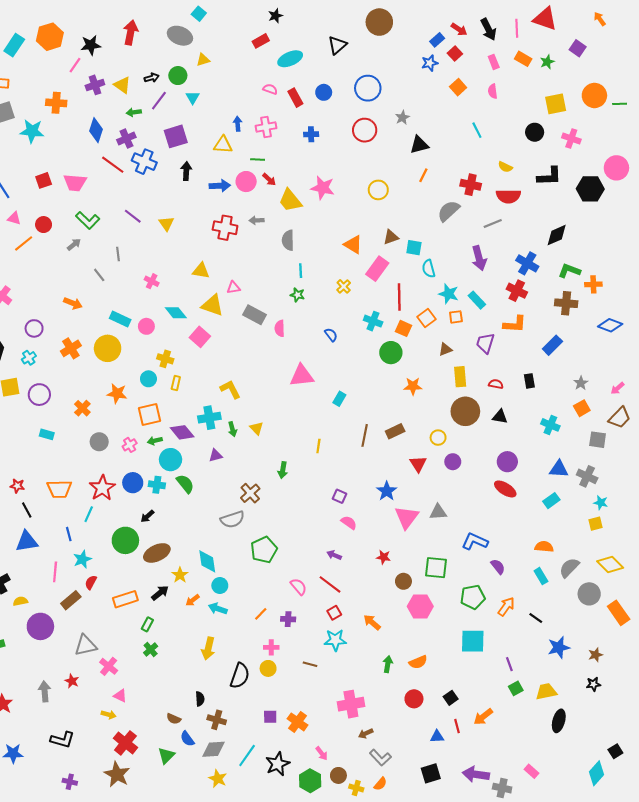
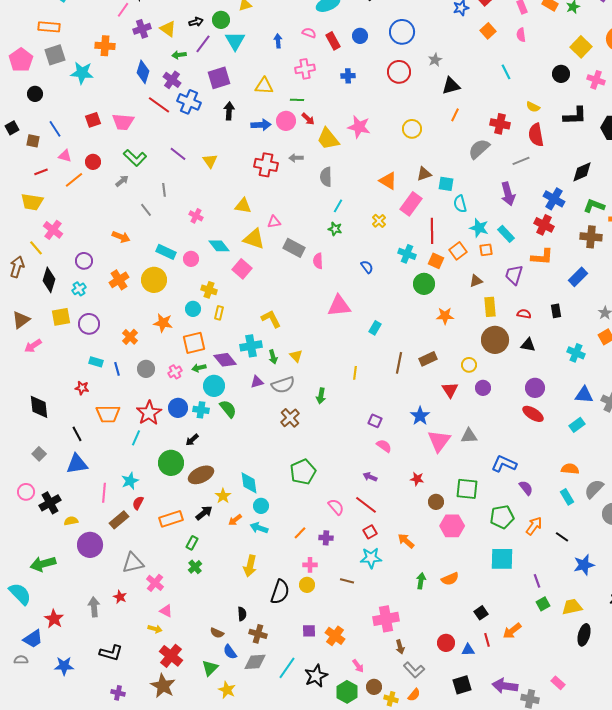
cyan triangle: (193, 98) -> (235, 41), size x1.5
yellow square: (556, 104) -> (581, 47), turned -35
blue arrow: (238, 124) -> (278, 41), moved
purple cross: (126, 139) -> (172, 80), turned -30
red semicircle: (508, 196) -> (536, 135), turned 80
cyan line: (301, 271) -> (338, 206), turned 32
red star: (17, 486) -> (82, 388), moved
gray semicircle: (232, 519) -> (283, 385), moved
blue line: (69, 534) -> (117, 369), moved
red circle: (414, 699) -> (446, 643), moved
brown arrow: (366, 733) -> (400, 647), turned -80
yellow star: (218, 779) -> (227, 690), moved

